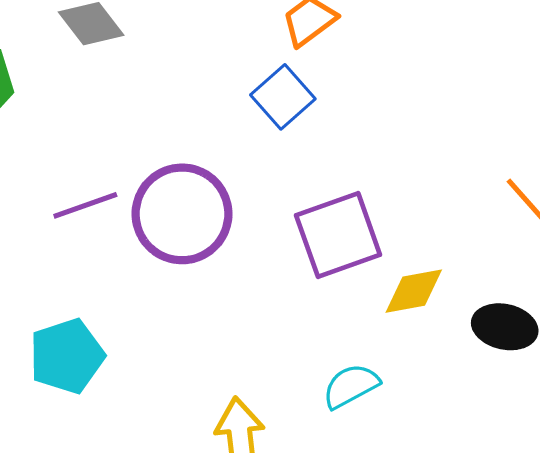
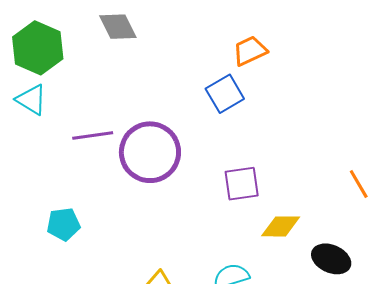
purple square: (338, 235) -> (242, 184), size x0.7
cyan pentagon: (67, 356) -> (64, 224), size x0.7

